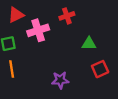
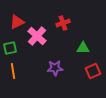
pink cross: (38, 30) -> (37, 36), turned -30
purple star: (60, 80) -> (55, 68), moved

